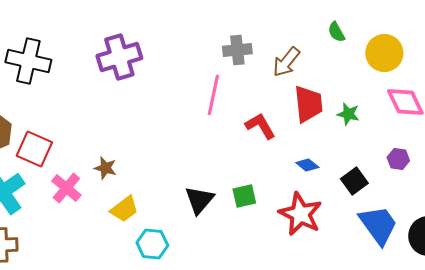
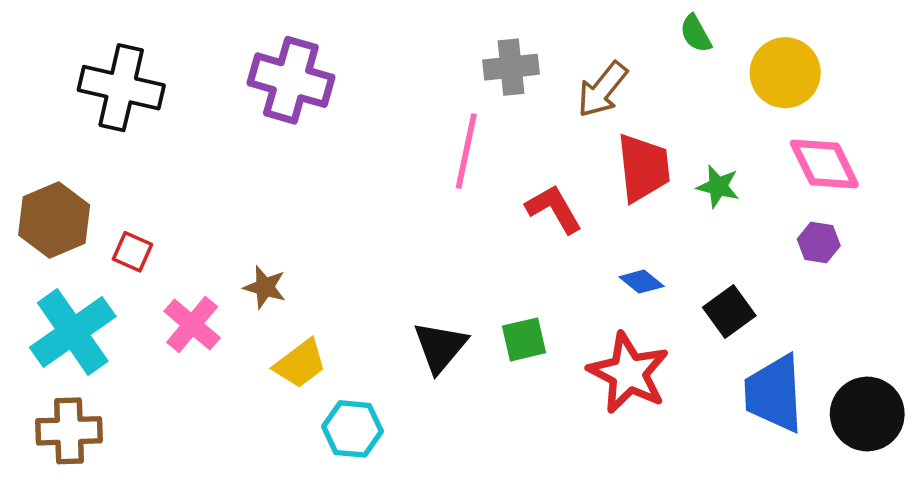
purple cross: (119, 57) -> (291, 80), turned 33
red square: (34, 149) -> (132, 252), size x0.6
purple hexagon: (398, 159) -> (819, 242), moved
blue trapezoid: (378, 225) -> (774, 393), turned -147

